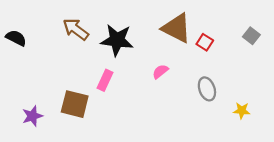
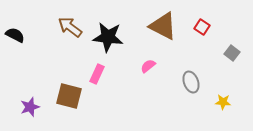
gray square: (251, 36) -> (232, 53), moved
red square: (205, 42) -> (202, 27), moved

